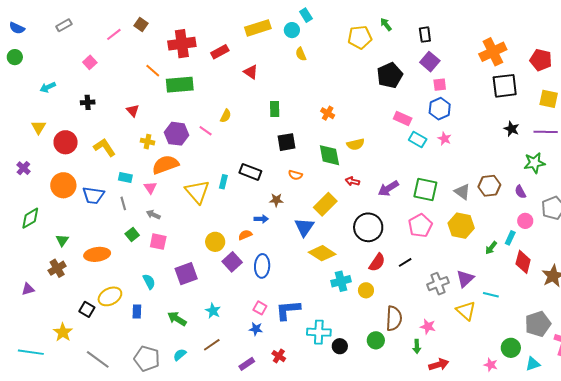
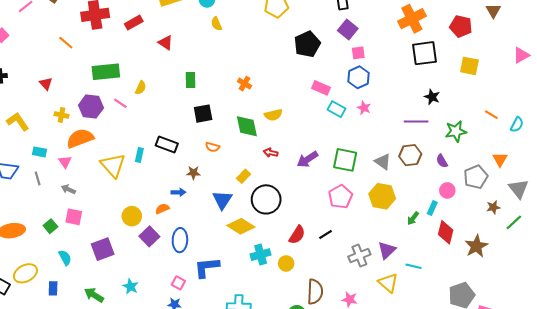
green rectangle: (180, 85) -> (106, 72), moved
purple line: (546, 132) -> (416, 122), moved
yellow rectangle: (325, 204) -> (243, 176), size x0.6
black circle: (368, 227) -> (266, 199), moved
green square: (132, 235) -> (50, 226), moved
blue L-shape: (288, 310) -> (207, 267), moved

